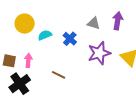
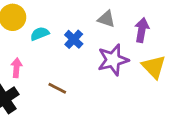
purple arrow: (118, 21) -> (142, 30), moved

